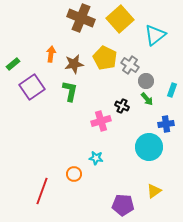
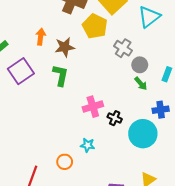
yellow pentagon: (105, 58) -> (95, 26), moved
black cross: (122, 106) -> (115, 118), moved

